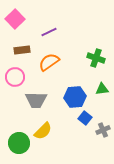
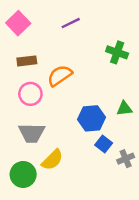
purple line: (49, 32) -> (71, 23), moved
green cross: (96, 58) -> (117, 52), moved
pink circle: (15, 77) -> (30, 94), moved
gray trapezoid: (36, 100) -> (32, 133), moved

